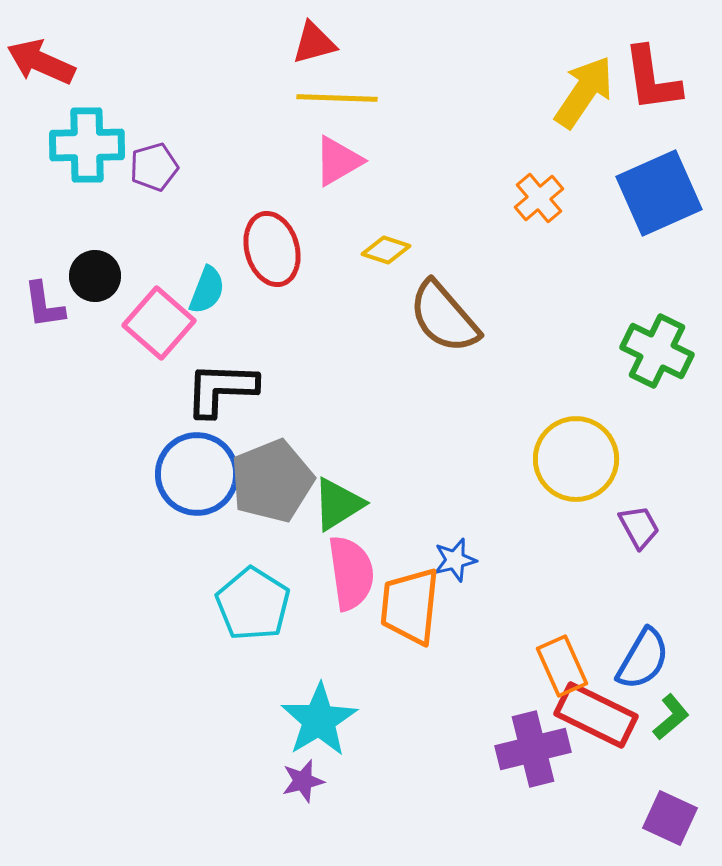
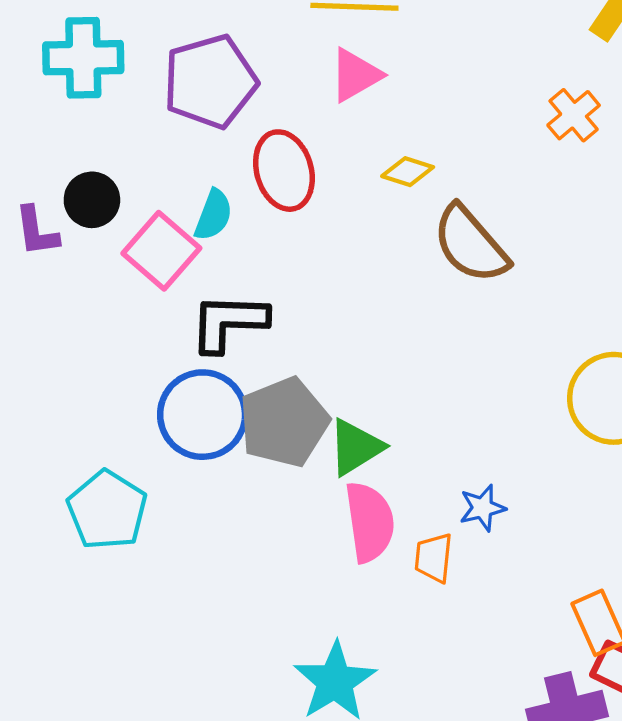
purple pentagon: (154, 167) -> (210, 82), moved, size x1.8
cyan pentagon: (253, 604) -> (107, 510), moved
orange trapezoid: (410, 606) -> (434, 558), size x0.6

